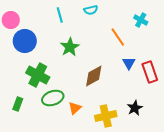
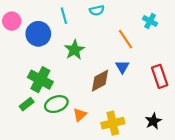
blue circle: (25, 41) -> (38, 34), moved
blue triangle: (129, 63) -> (122, 67), moved
green rectangle: (18, 104) -> (27, 104), moved, turned 32
black star: (135, 108) -> (153, 121), moved

